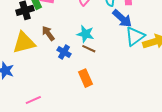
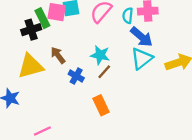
cyan triangle: (135, 36) -> (142, 59), moved
brown line: (89, 49) -> (104, 72), turned -72

